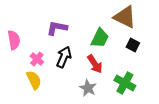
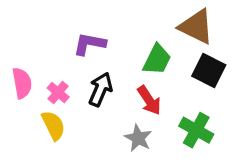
pink semicircle: (14, 40) -> (22, 83), moved
black square: (133, 45) -> (209, 71), size x1.5

